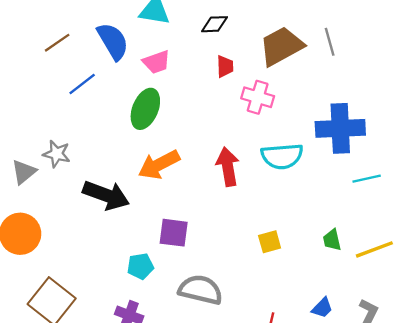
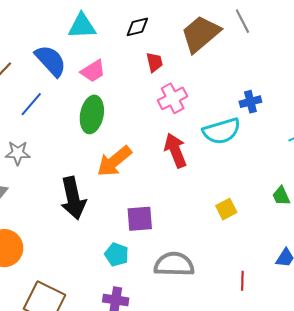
pink cross: (258, 97) -> (173, 98), moved, turned -32
blue cross: (340, 128) -> (250, 102), moved, size x0.5
gray star: (57, 154) -> (18, 153), moved
black arrow: (106, 195) -> (73, 198), turned 69
cyan pentagon: (140, 266) -> (117, 255), turned -30

